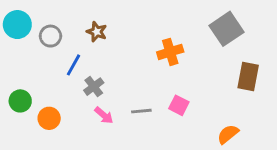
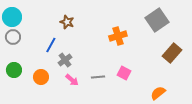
gray circle: (50, 36) -> (13, 37), moved
brown rectangle: (248, 76) -> (172, 53), turned 30
orange circle: (49, 118) -> (41, 77), moved

